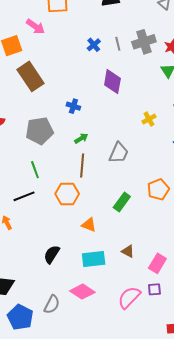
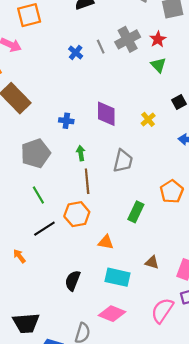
purple diamond: (112, 82) -> (106, 114), moved
green arrow: (81, 138) -> (81, 153), turned -56
black line: (24, 196) -> (44, 229), moved
cyan rectangle: (94, 259) -> (117, 277), turned 30

